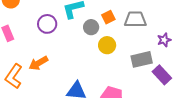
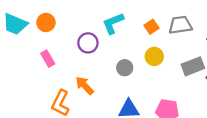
gray circle: (91, 27) -> (125, 68), moved
orange arrow: (38, 63) -> (85, 86), turned 84

